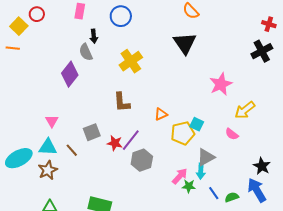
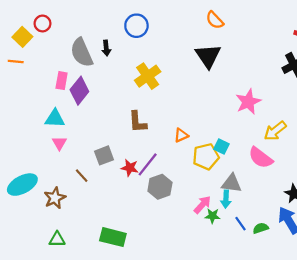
pink rectangle: (80, 11) -> (62, 81), moved
gray semicircle: (86, 52) -> (82, 53), moved, size x1.5
pink semicircle: (232, 134) -> (261, 158), size x1.6
cyan triangle: (48, 147) -> (55, 119), moved
gray triangle: (206, 157) -> (232, 183), turned 36

